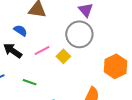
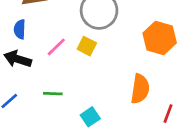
blue semicircle: (20, 31) -> (20, 29), turned -104

